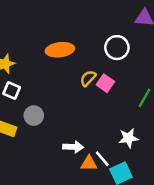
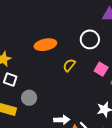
pink square: (105, 83) -> (101, 69), moved

